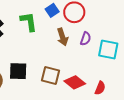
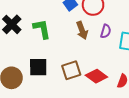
green L-shape: (29, 22) -> (42, 29), moved
brown square: (50, 76) -> (71, 70), turned -30

